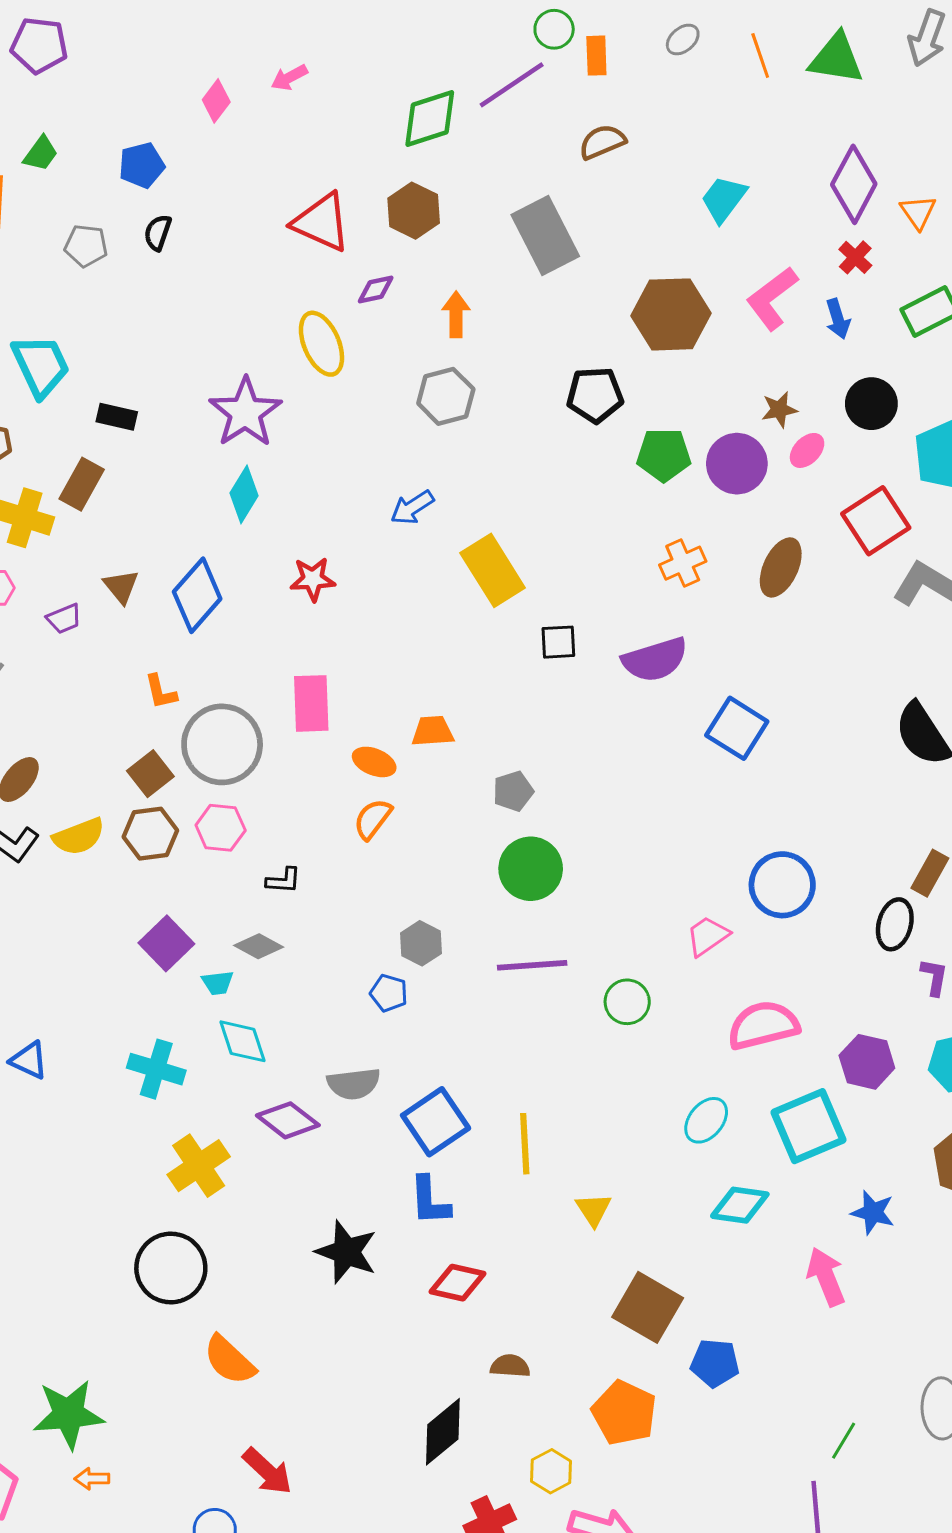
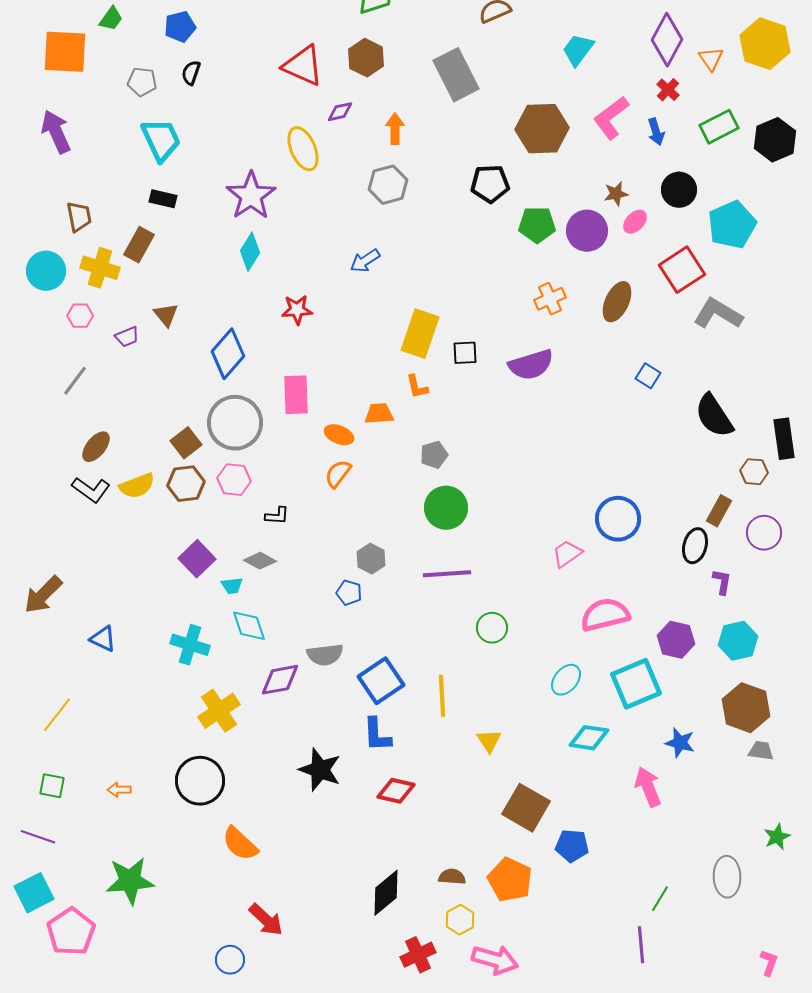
cyan trapezoid: (41, 366) -> (161, 140), moved
yellow rectangle: (493, 570) -> (420, 334), moved, turned 51
blue diamond: (197, 595) -> (228, 354), moved
orange L-shape: (161, 692) -> (417, 387), moved
blue square: (737, 728) -> (648, 376), moved, size x0.6
green circle: (627, 1002) -> (492, 628), moved
purple diamond: (288, 1120) -> (280, 680), turned -48
brown semicircle: (510, 1366) -> (452, 877), moved
orange arrow: (92, 1479) -> (119, 790), moved

